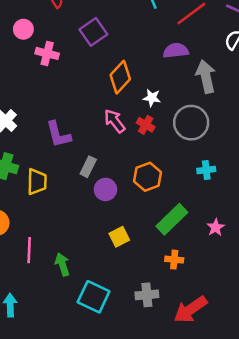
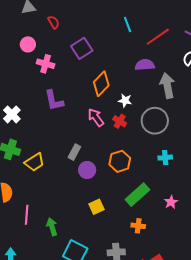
purple L-shape: (58, 134) -> (54, 100), moved
yellow trapezoid: (37, 182) -> (34, 162), turned 55

